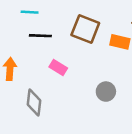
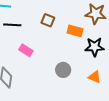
brown square: (85, 29) -> (48, 20), size x0.6

